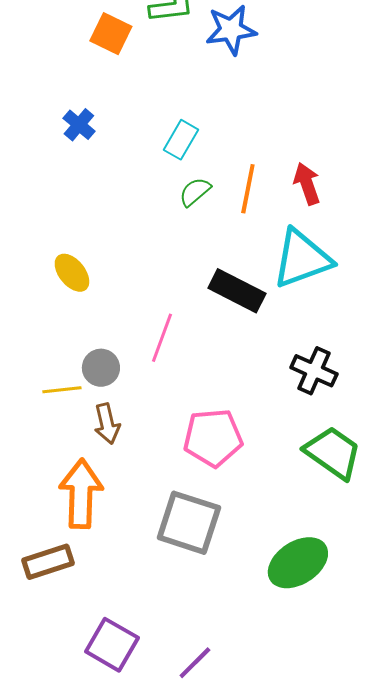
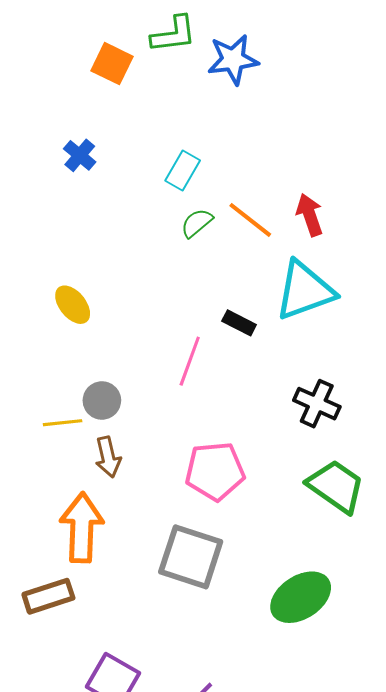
orange line: (248, 189) -> (250, 220), turned -63
black rectangle: (237, 291) -> (239, 323), size x0.6
pink line: (162, 338) -> (190, 361), moved

